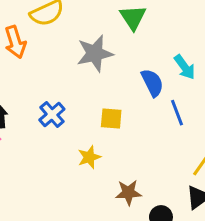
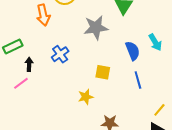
blue line: (177, 113) -> (138, 80), moved
blue cross: (52, 114) -> (60, 54), moved

